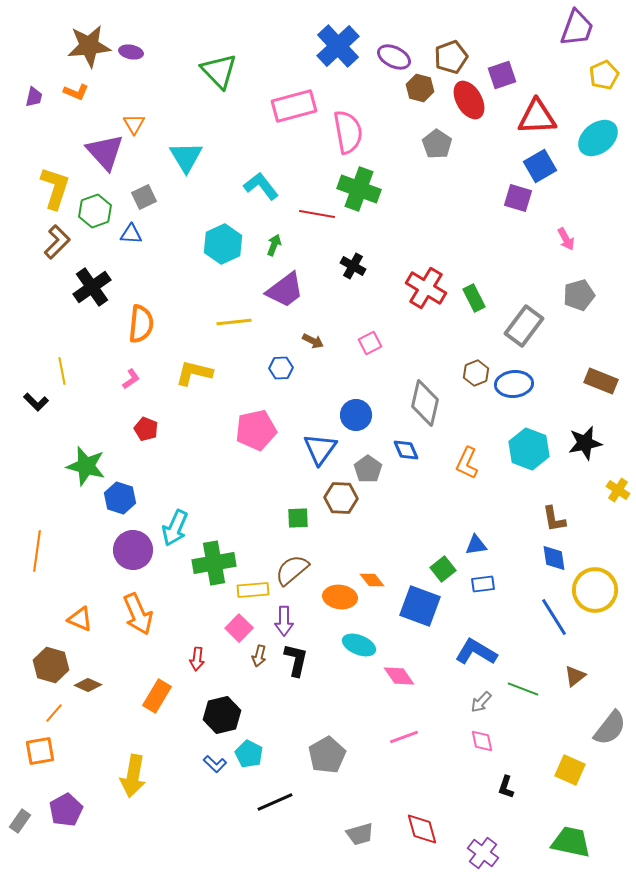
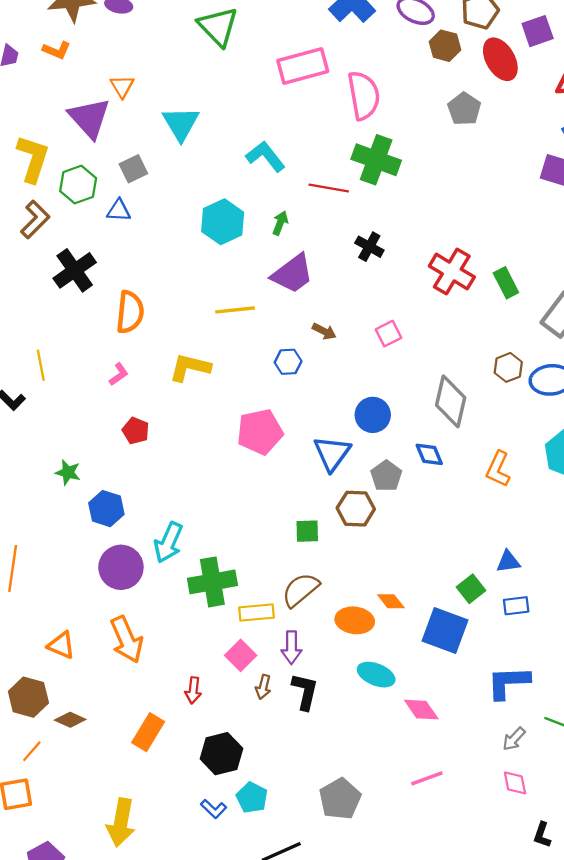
green star: (86, 466) -> (68, 472), size x0.6
blue L-shape: (476, 652) -> (508, 682), turned -33

